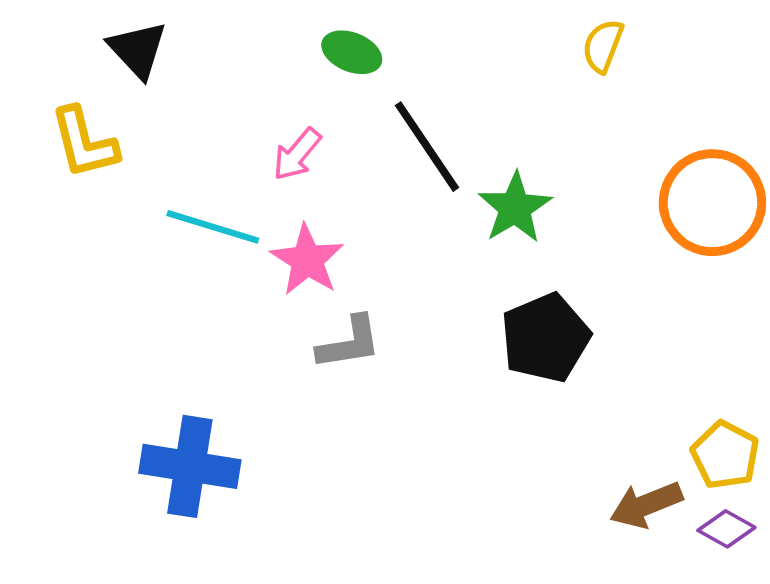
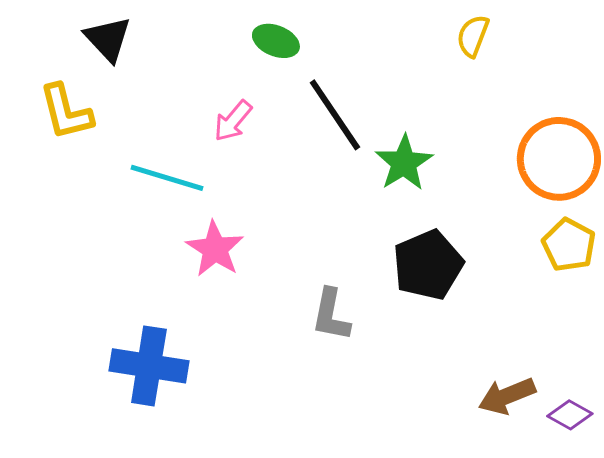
pink star: (307, 260) -> (215, 249), moved
gray L-shape: (349, 343) -> (331, 315), moved, turned 110
yellow pentagon: (725, 455) -> (569, 245), moved

